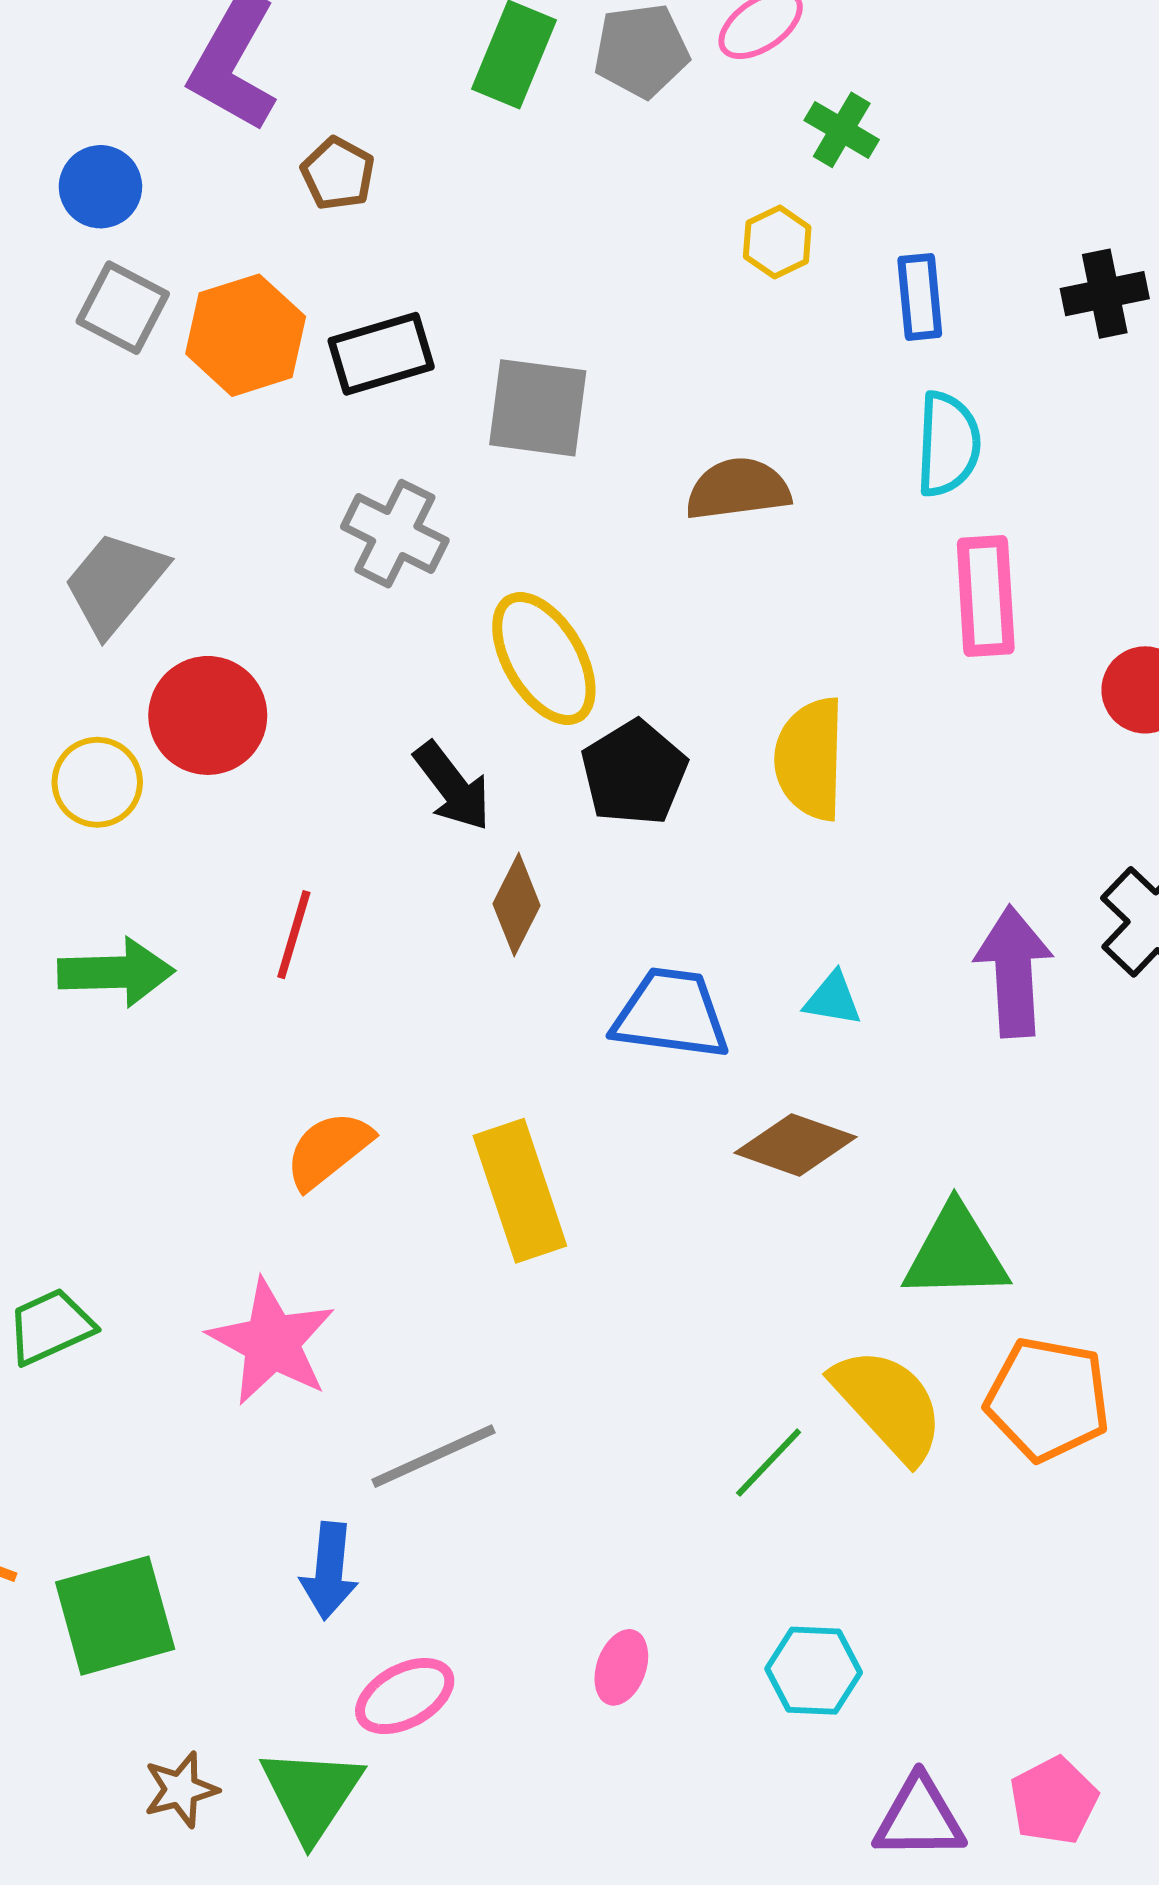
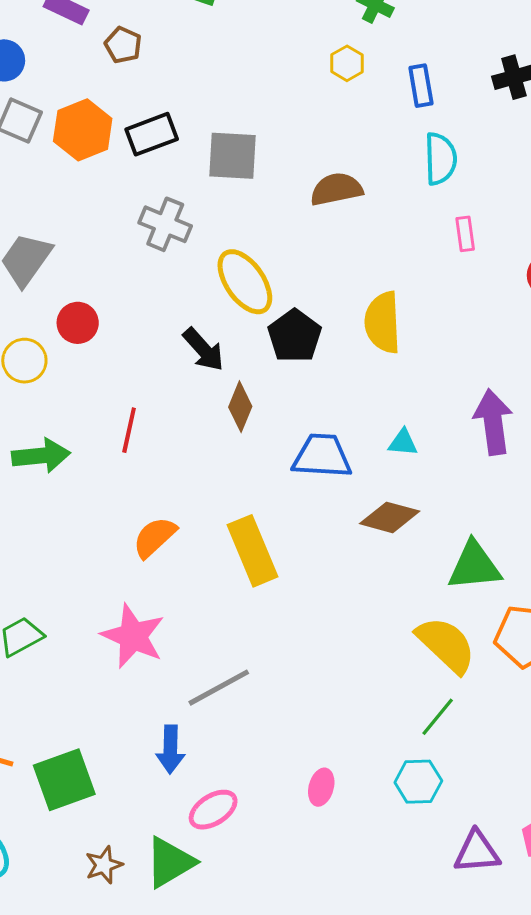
pink rectangle: (986, 596) -> (465, 234), size x0.6
red circle: (208, 715) -> (78, 323), size x0.7
green line: (769, 1463) -> (438, 717), moved
green triangle: (312, 1794) -> (170, 862), turned 30

